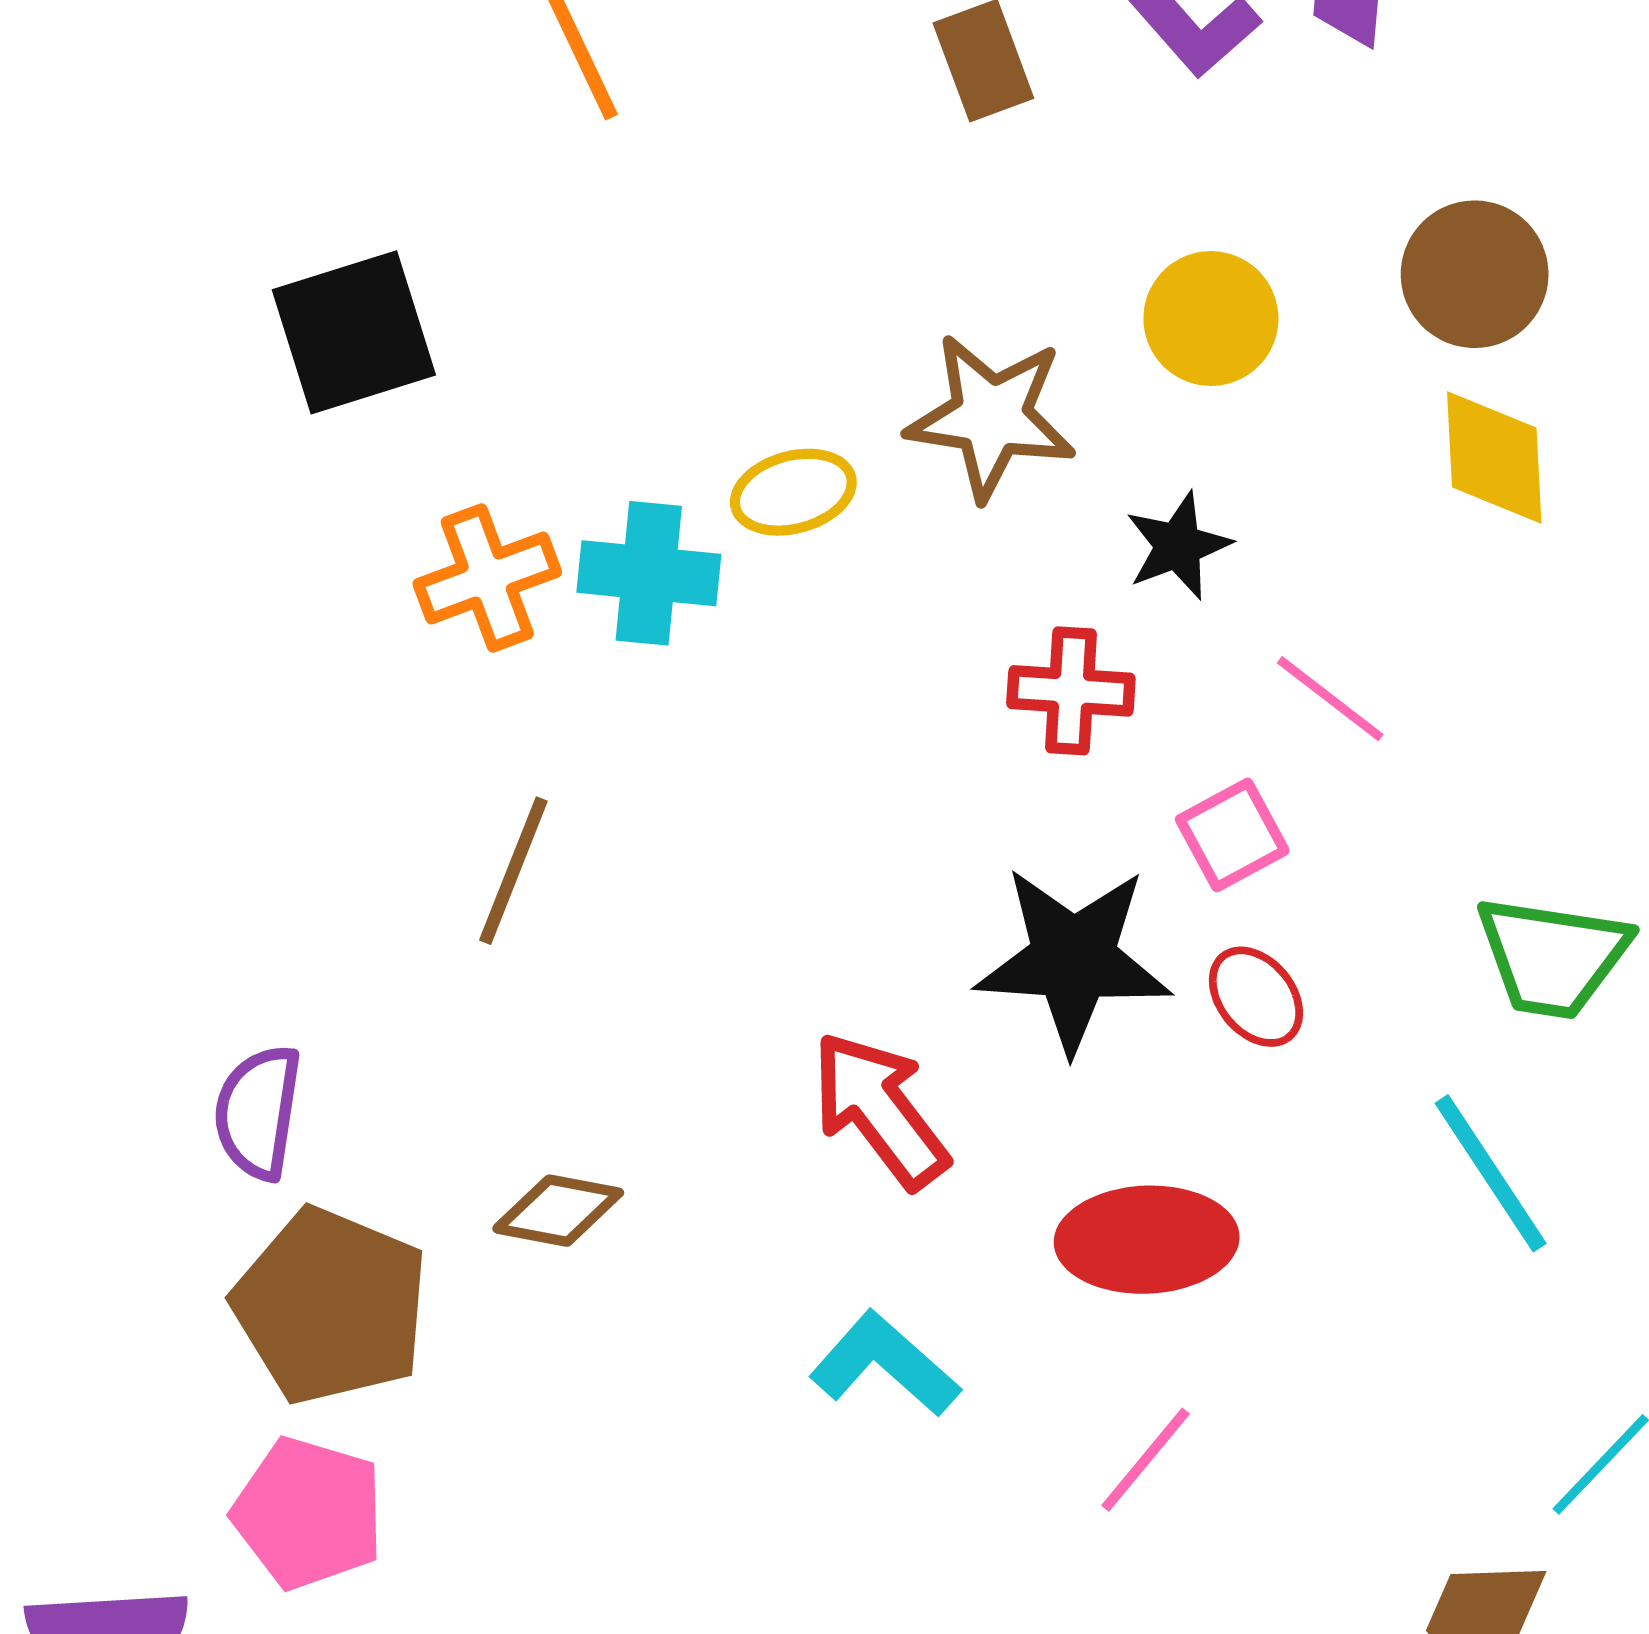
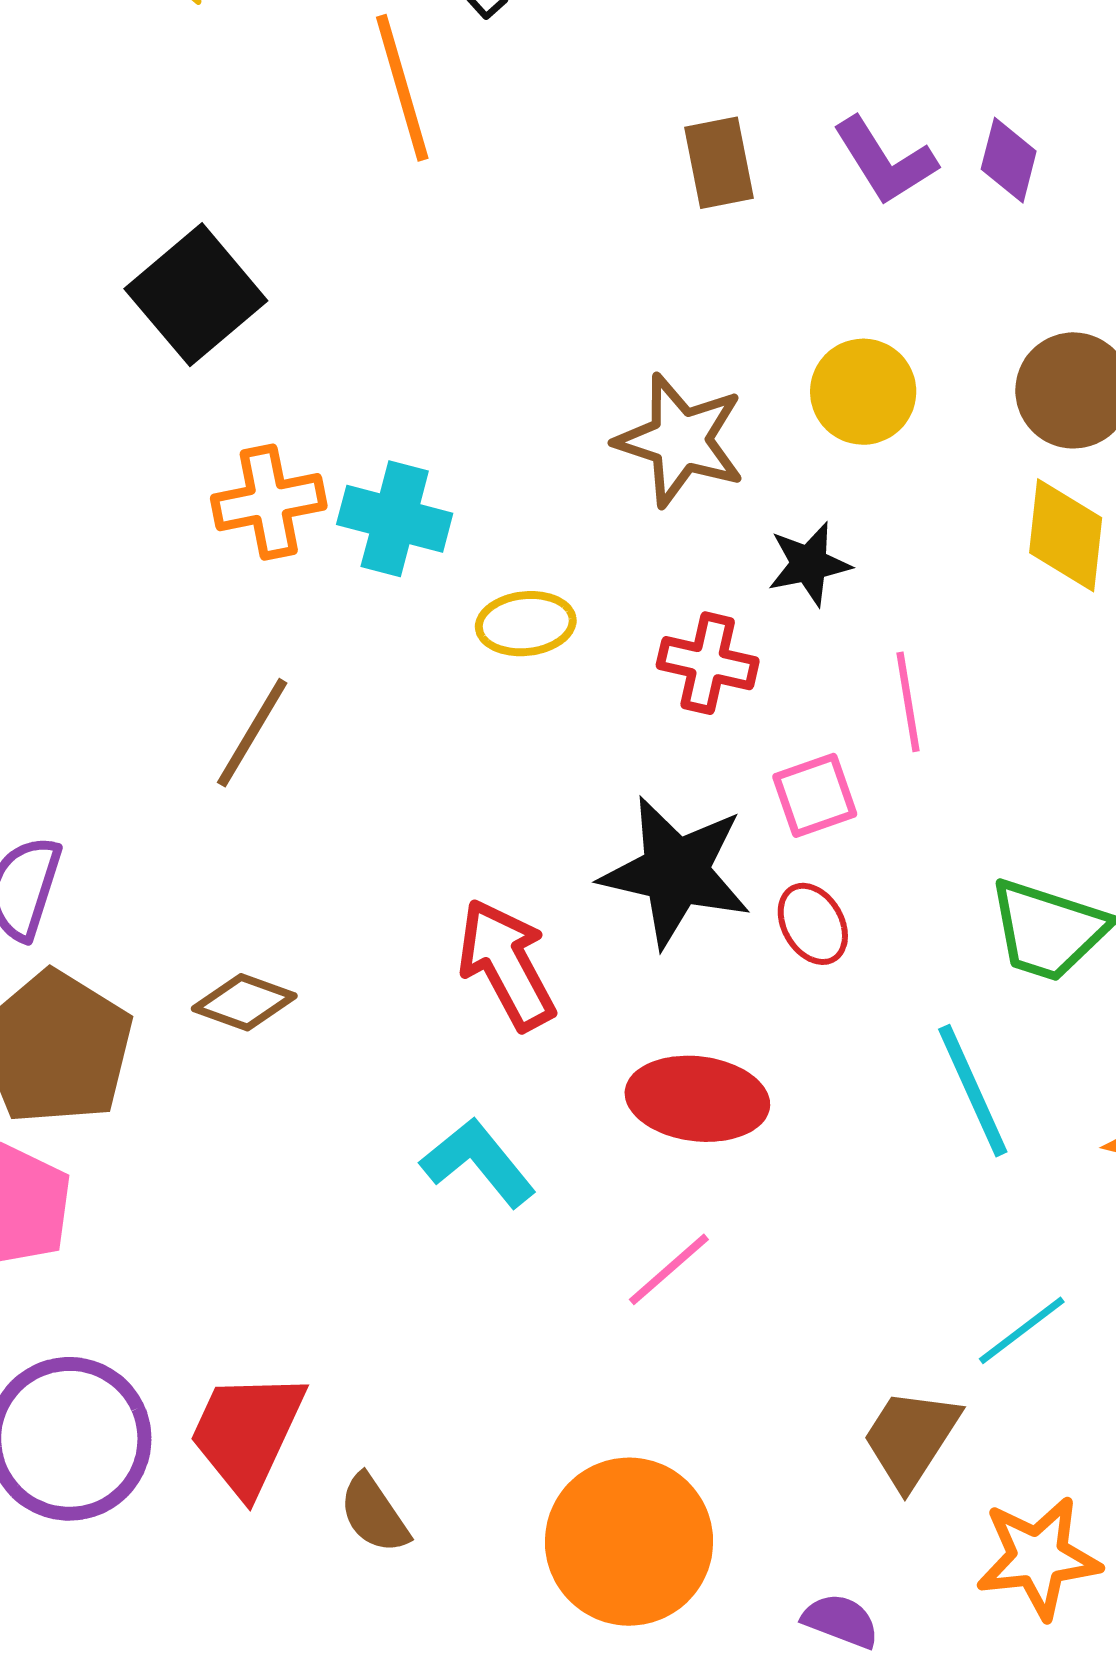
black square: (354, 332) -> (196, 295), turned -32
yellow ellipse: (793, 492) -> (526, 624), moved
pink line: (1330, 699) -> (908, 702), turned 34

